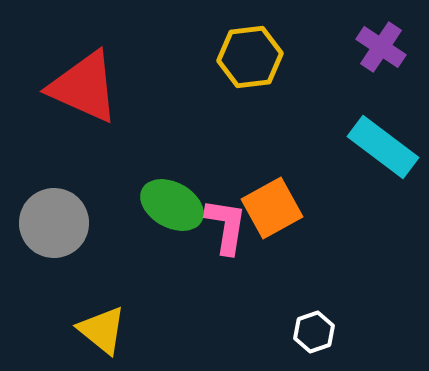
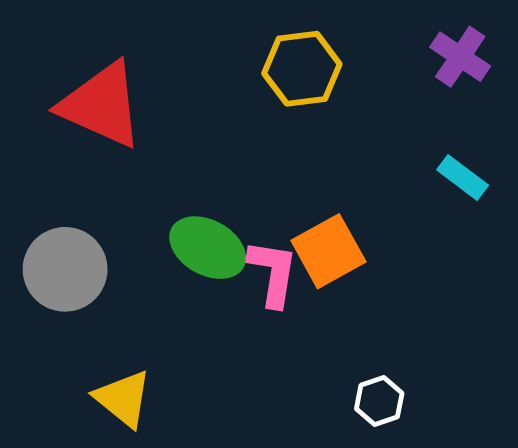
cyan rectangle: (383, 147) -> (463, 177), size x0.6

